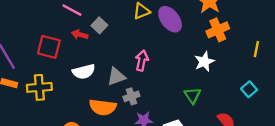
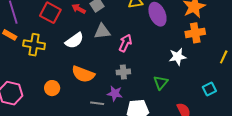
white semicircle: (84, 72) -> (74, 40), turned -36
gray triangle: (116, 77) -> (102, 31), moved
gray cross: (131, 96) -> (123, 72), moved

